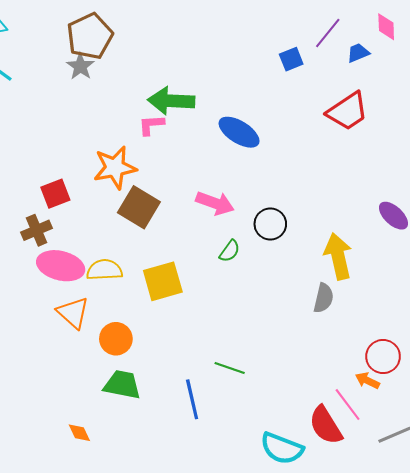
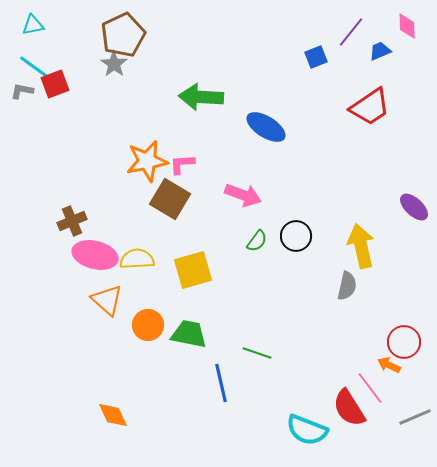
pink L-shape: (151, 125) -> (182, 164), moved
red square: (55, 194) -> (55, 84), moved
black circle: (270, 224) -> (296, 236), moved
green trapezoid: (122, 385) -> (189, 334), moved
orange diamond: (79, 433) -> (113, 415), size x1.4

